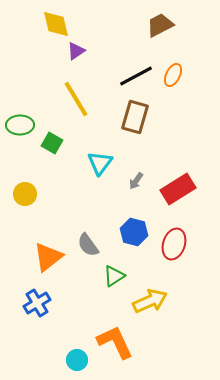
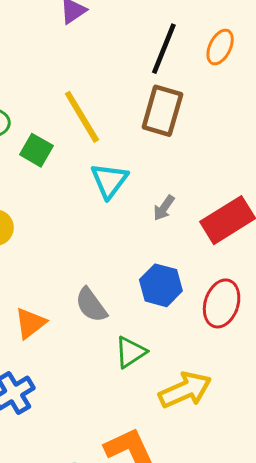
black line: (136, 76) -> (164, 49), turned -40
yellow line: (76, 99) -> (82, 117), moved
orange triangle: (48, 257) -> (30, 323), size x0.7

